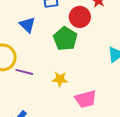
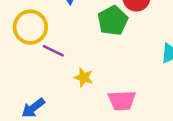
yellow star: (60, 79) -> (84, 77), moved

